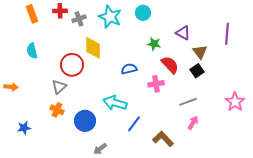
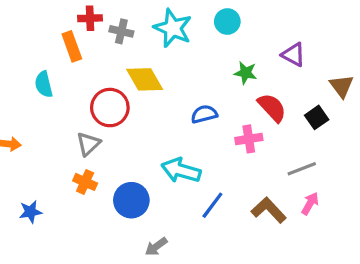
orange rectangle: (32, 14) -> (72, 46), moved
gray cross: (79, 19) -> (121, 31), turned 32
yellow diamond: (93, 48) -> (145, 79), turned -30
brown triangle: (200, 52) -> (341, 86), moved
brown L-shape: (163, 139) -> (269, 210), moved

